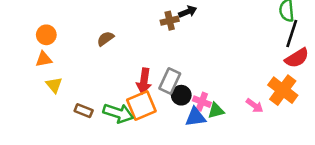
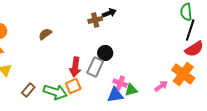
black circle: (181, 95) -> (105, 53), moved
orange square: (141, 105) -> (73, 86), size x0.7
pink arrow: (255, 105) -> (161, 86), turned -72
brown rectangle: (84, 111) -> (28, 90), turned -72

